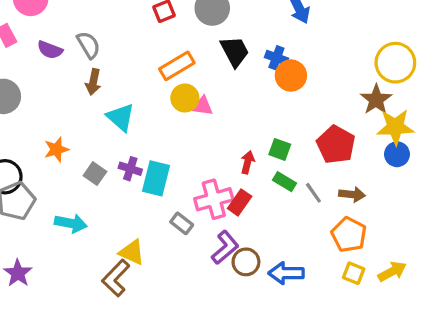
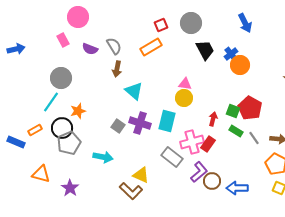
blue cross: (276, 58) -> (231, 54), turned 32
orange rectangle: (177, 66) -> (151, 47), moved
yellow circle: (185, 98) -> (184, 98), moved
red pentagon: (336, 145) -> (250, 108), moved
orange star: (56, 149) -> (78, 111), moved
purple cross: (130, 169) -> (140, 123), size x1.5
cyan rectangle: (156, 178) -> (167, 121), moved
gray rectangle: (182, 223) -> (172, 157), size x1.5
brown L-shape: (116, 278) -> (131, 191), turned -90

